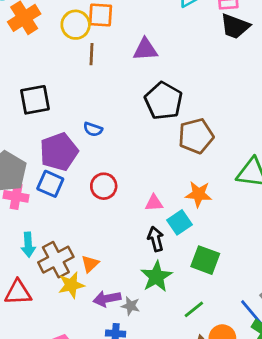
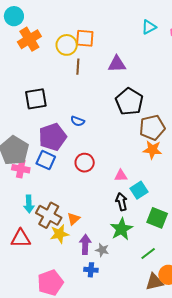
orange star: (199, 194) -> (152, 150), moved
brown cross: (56, 260) -> (49, 215), turned -35
purple arrow: (107, 299) -> (85, 244), turned 102

